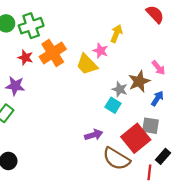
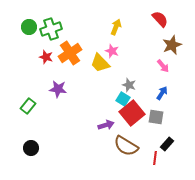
yellow arrow: (116, 34) -> (116, 27), moved
brown star: (139, 81) -> (172, 45), moved
purple star: (15, 86) -> (58, 89), moved
red square: (136, 138) -> (132, 113), moved

